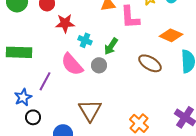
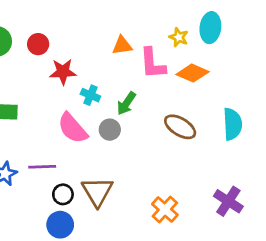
orange diamond: (171, 35) -> (192, 73), moved
purple line: (45, 81) -> (42, 167), moved, turned 60
black circle: (33, 117) -> (63, 194), moved

